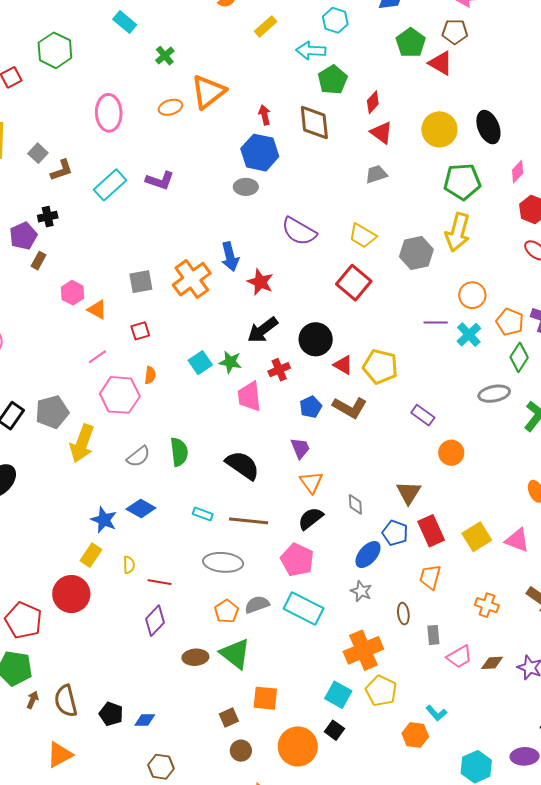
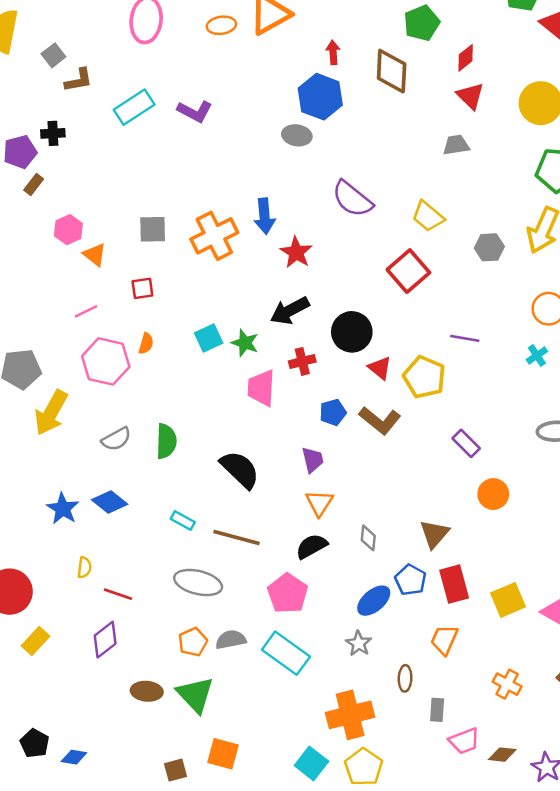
gray hexagon: (416, 253) -> (489, 247), size x0.7
purple line: (436, 323) -> (465, 338), moved
cyan cross: (469, 335) -> (537, 355), size x0.7
yellow rectangle: (91, 555) -> (35, 641), moved

